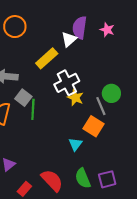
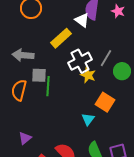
white triangle: (69, 39) -> (82, 20), turned -42
gray square: (23, 98) -> (39, 75), turned -35
gray line: (101, 106) -> (106, 58), moved, turned 54

